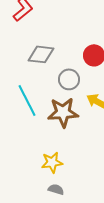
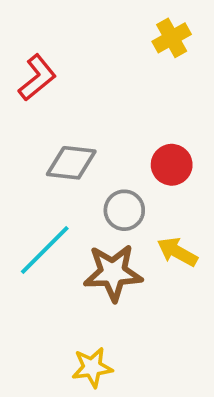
cyan line: (27, 100) -> (45, 250), turned 72

